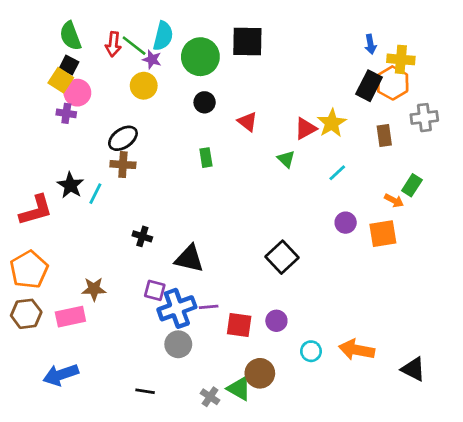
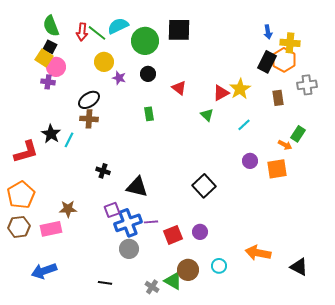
cyan semicircle: (163, 36) -> (118, 26), turned -130
purple star: (152, 59) -> (119, 78), moved
purple square: (155, 290) -> (112, 210), turned -35
red square: (239, 325) -> (173, 235), turned -30
cyan circle: (311, 351) -> (219, 266), moved

